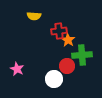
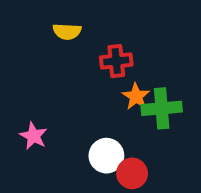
orange star: (68, 40) -> (136, 96), moved
red circle: (67, 66) -> (132, 173), moved

